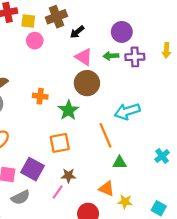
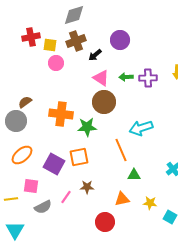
purple circle: (122, 32) -> (120, 40), moved
orange cross: (40, 96) -> (61, 114), size x1.6
green star: (68, 110) -> (87, 127), turned 30
purple square: (33, 169) -> (54, 164), moved
orange triangle: (107, 189) -> (122, 199), turned -35
pink line: (58, 192) -> (66, 197), moved
yellow star: (125, 202) -> (150, 203), moved

